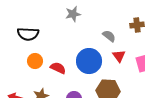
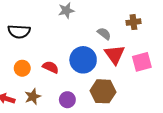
red triangle: (119, 56) -> (115, 55), size x1.5
orange circle: (35, 61) -> (22, 68), moved

